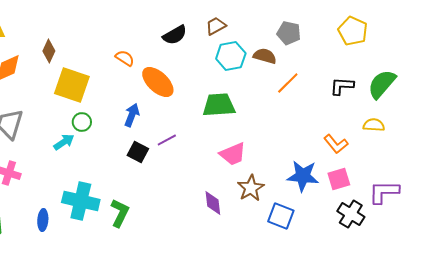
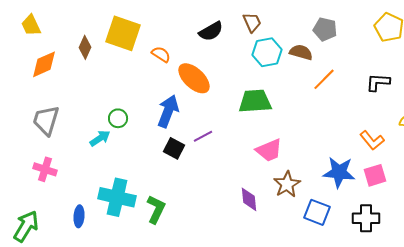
brown trapezoid: (216, 26) -> (252, 22), turned 95
yellow square: (72, 85) -> (123, 33), moved
blue arrow: (132, 115) -> (168, 111), size x1.4
black cross: (351, 214) -> (366, 218), moved, turned -32

